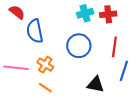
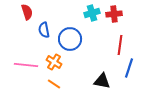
red semicircle: (17, 12) -> (27, 12), turned 35
blue semicircle: (35, 31) -> (44, 30), size x0.7
blue circle: (79, 46) -> (70, 39), moved

